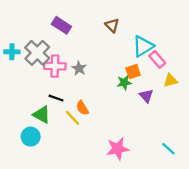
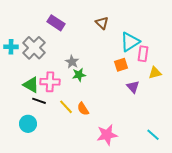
pink rectangle: (157, 59) -> (143, 54), turned 49
pink cross: (55, 66) -> (50, 82), moved
green star: (124, 83) -> (79, 75), moved
black line: (56, 98) -> (39, 101), moved
orange semicircle: (82, 108) -> (83, 109), moved
green triangle: (42, 115) -> (31, 85), moved

